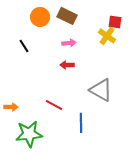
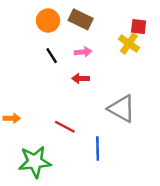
black line: (24, 46) -> (52, 56), moved
orange arrow: (11, 107) -> (12, 118), moved

